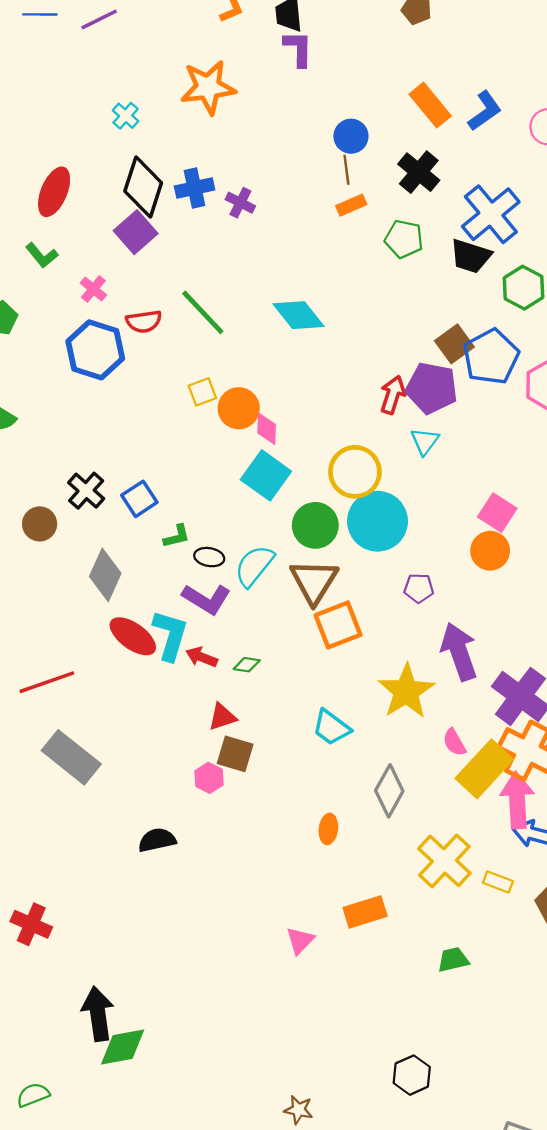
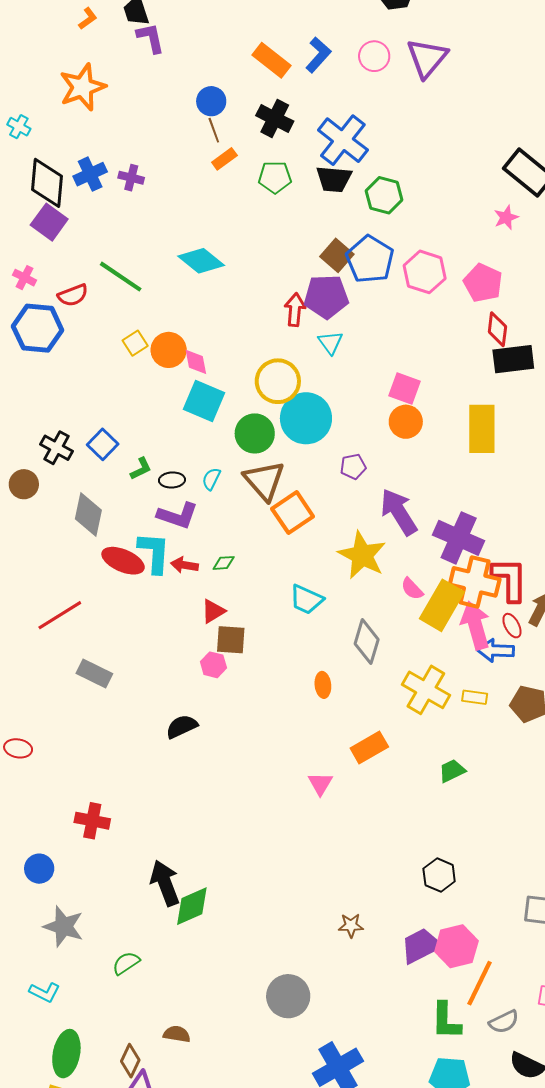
cyan semicircle: (254, 566) -> (211, 479), size x0.6
gray rectangle: (71, 757) -> (94, 674), size x0.7

